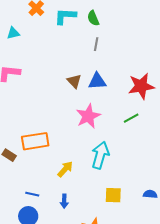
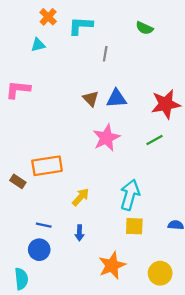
green semicircle: (93, 18) -> (144, 28), moved, turned -42
cyan triangle: (13, 33) -> (38, 45), moved
gray line: (96, 44) -> (105, 54), moved
cyan arrow: (100, 155) -> (130, 195), moved

